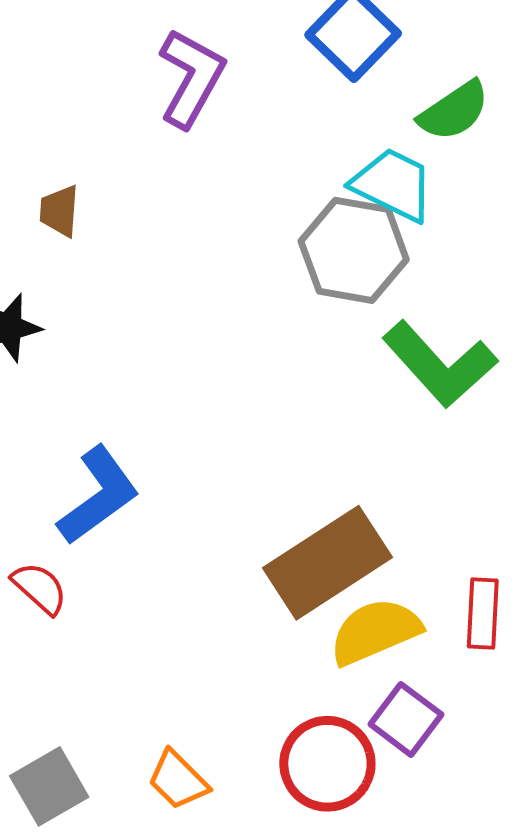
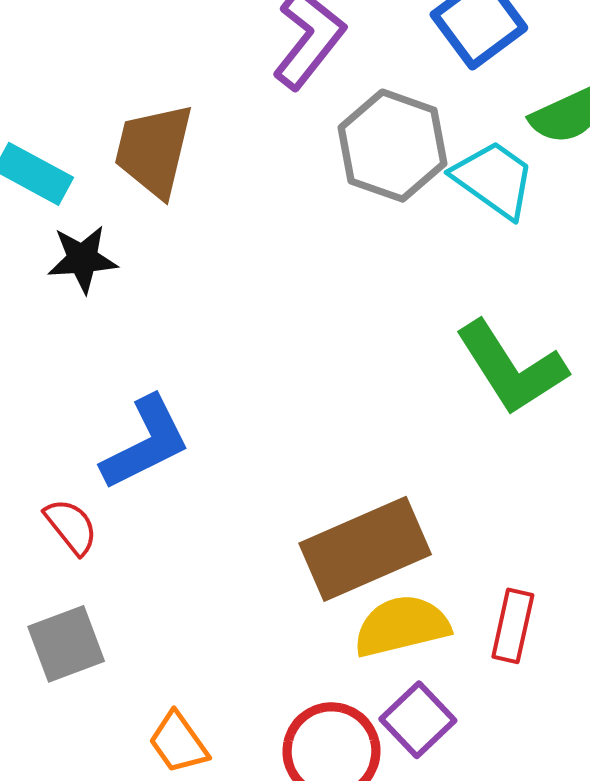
brown trapezoid: (59, 211) -> (154, 150), size x1.8
gray hexagon: (354, 250) -> (392, 146), moved
gray square: (49, 786) -> (66, 644), moved

